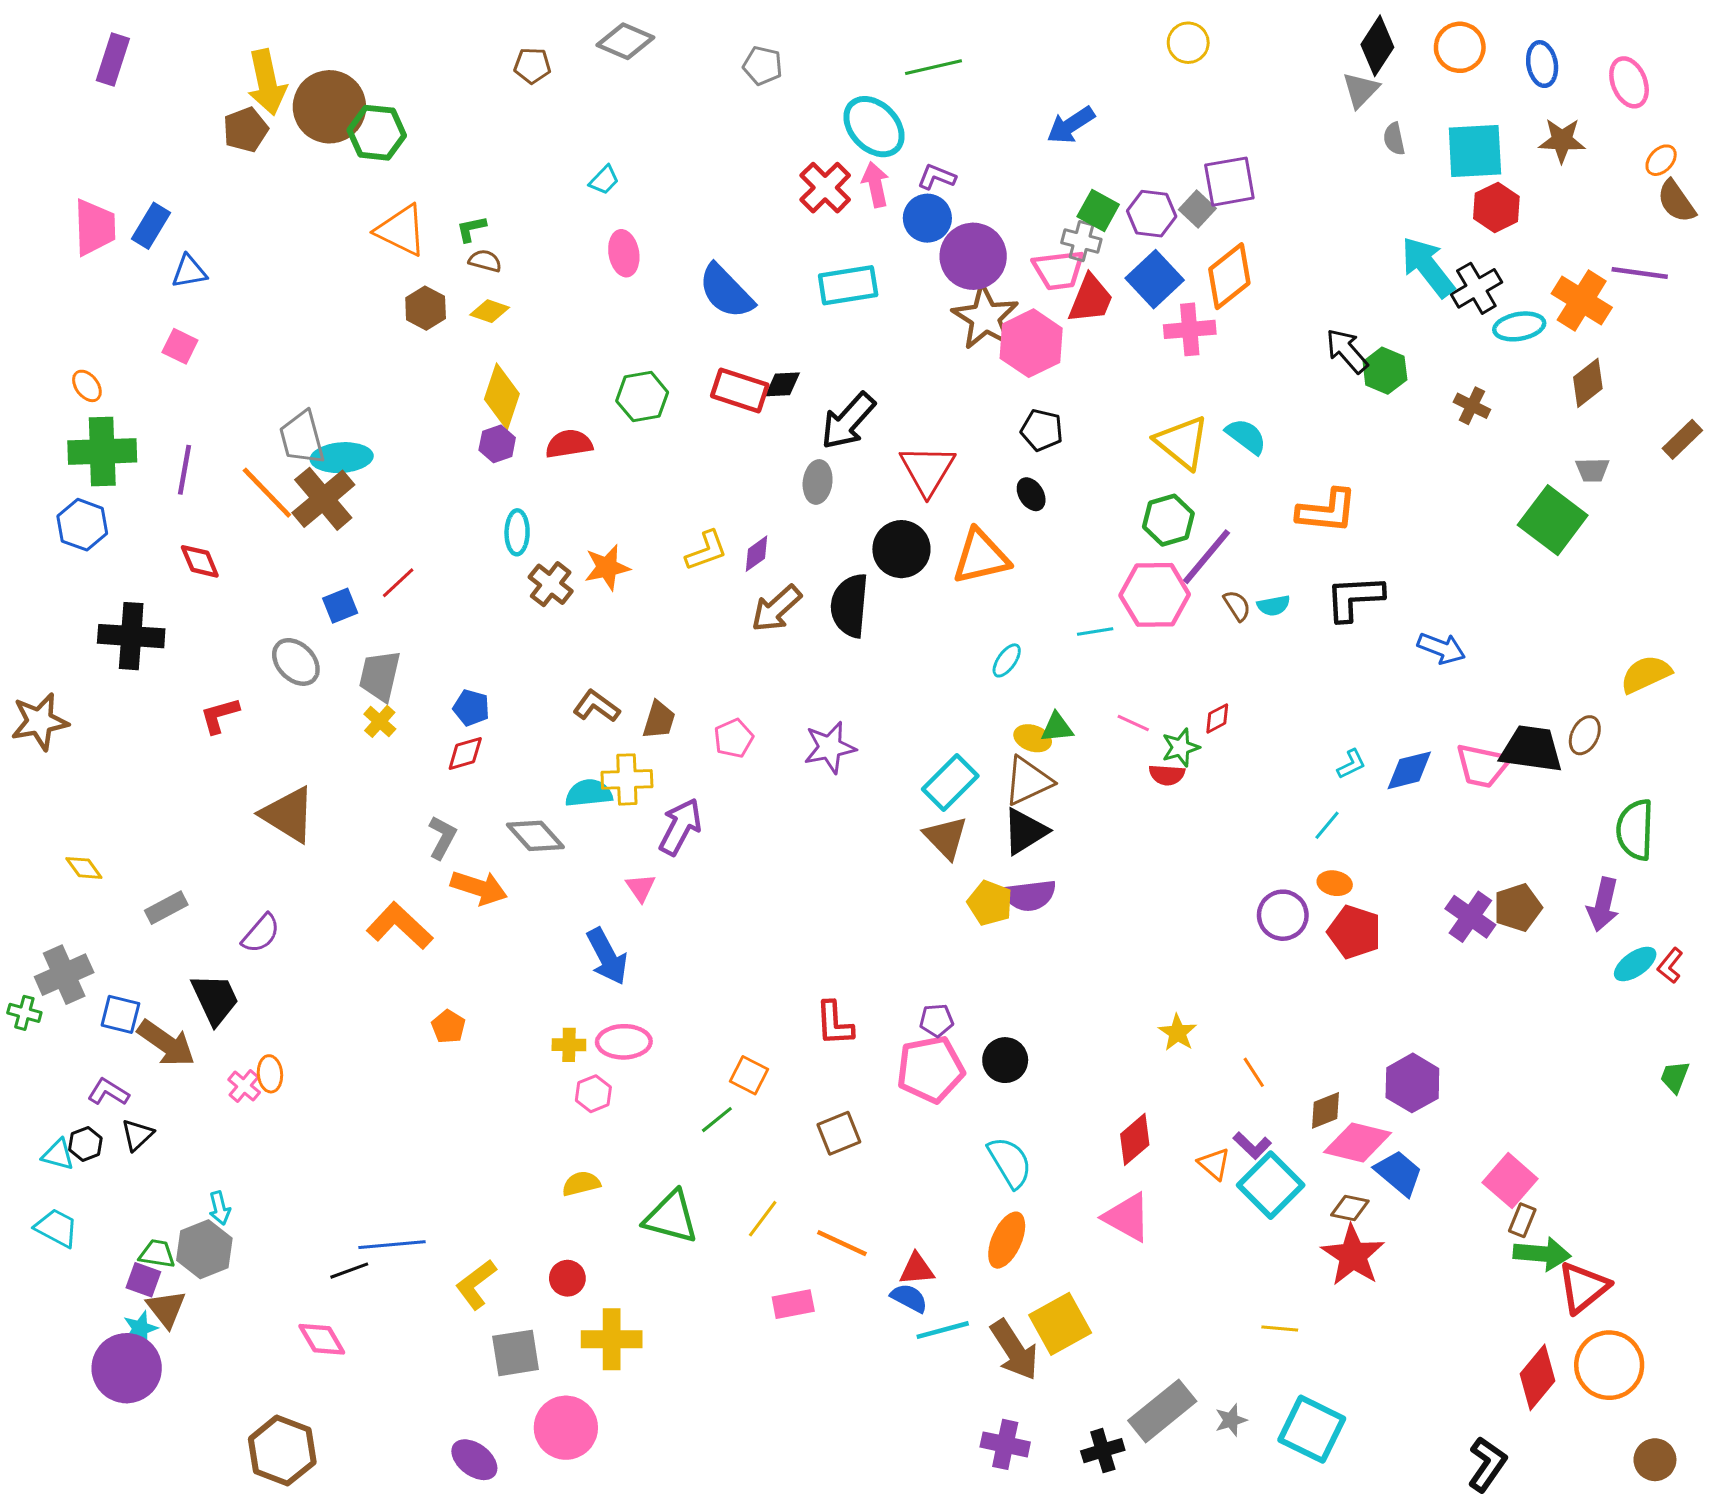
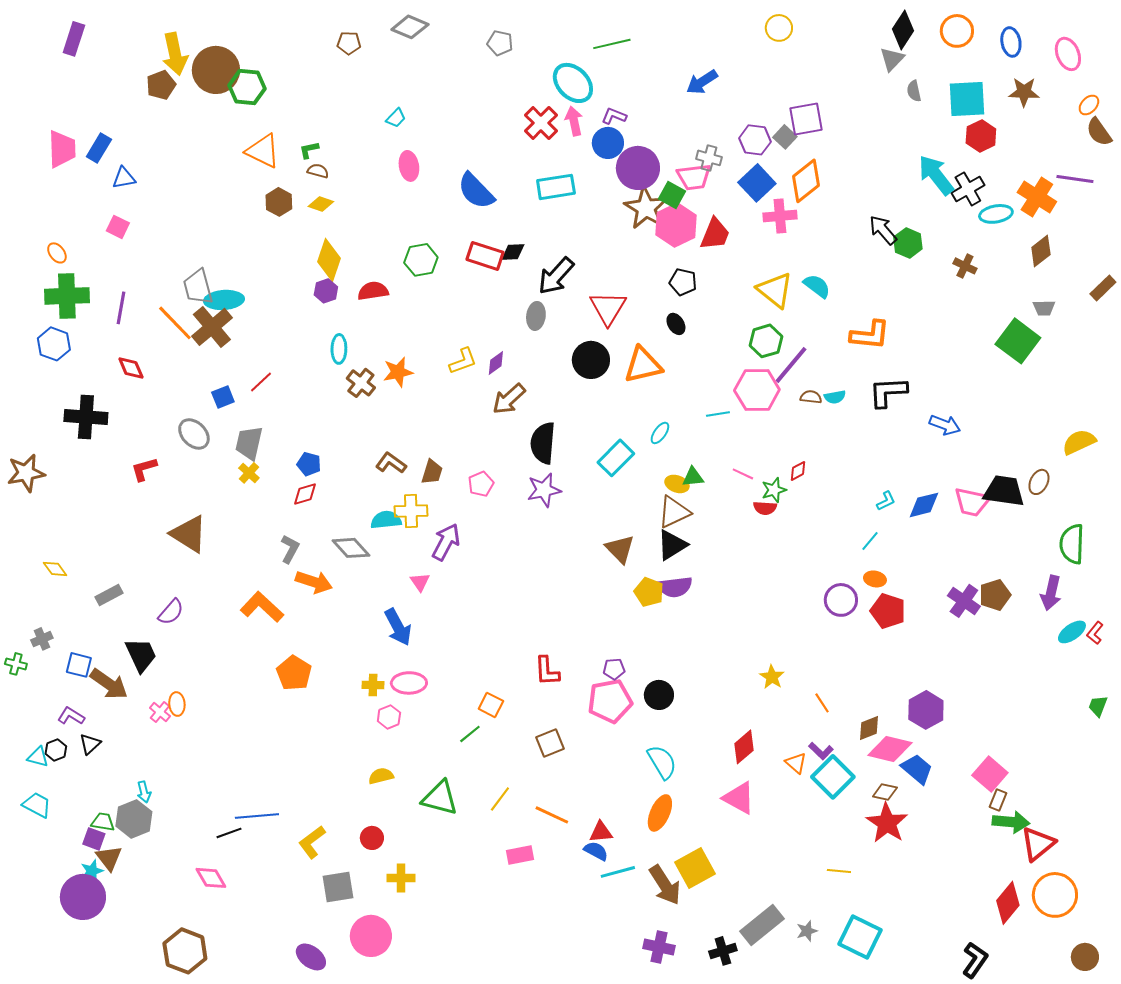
green square: (1098, 210) -> (672, 195), moved
red trapezoid: (1091, 299) -> (715, 234), moved
black semicircle: (850, 606) -> (543, 443), moved
brown semicircle: (1237, 606) -> (811, 397), turned -50
cyan rectangle: (950, 782) -> (616, 458), moved
gray cross: (64, 975) -> (42, 639), size x0.6
orange pentagon: (448, 1027) -> (294, 673), size x1.6
yellow cross: (612, 1339) -> (401, 878), size x0.7

